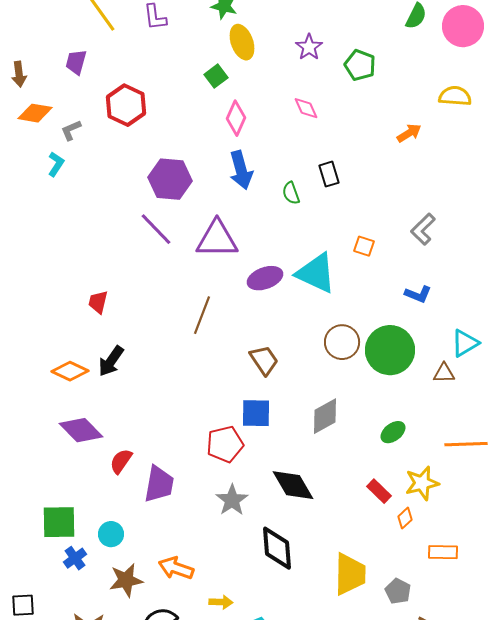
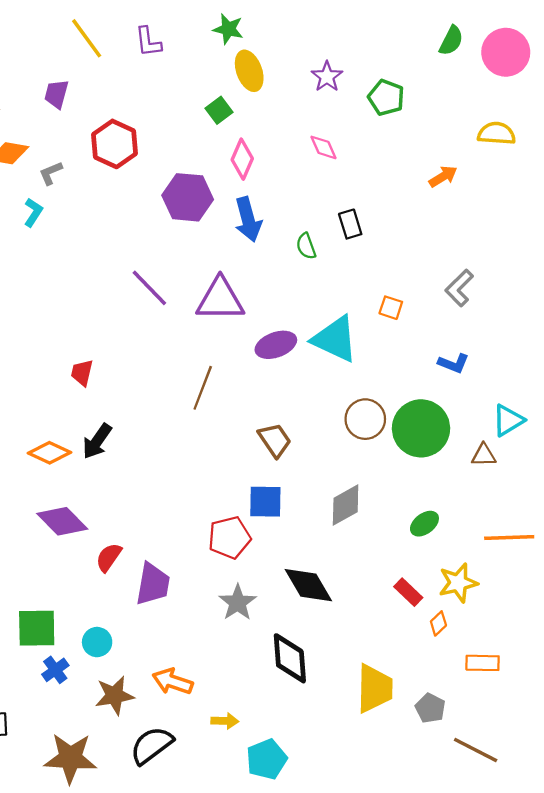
purple hexagon: (170, 179) -> (188, 197), moved

